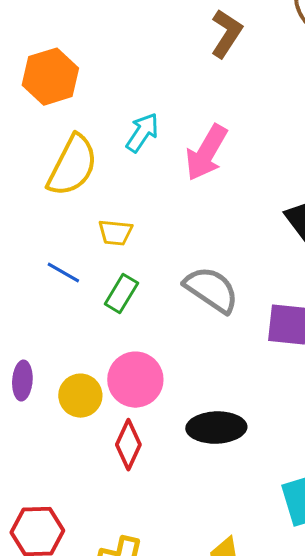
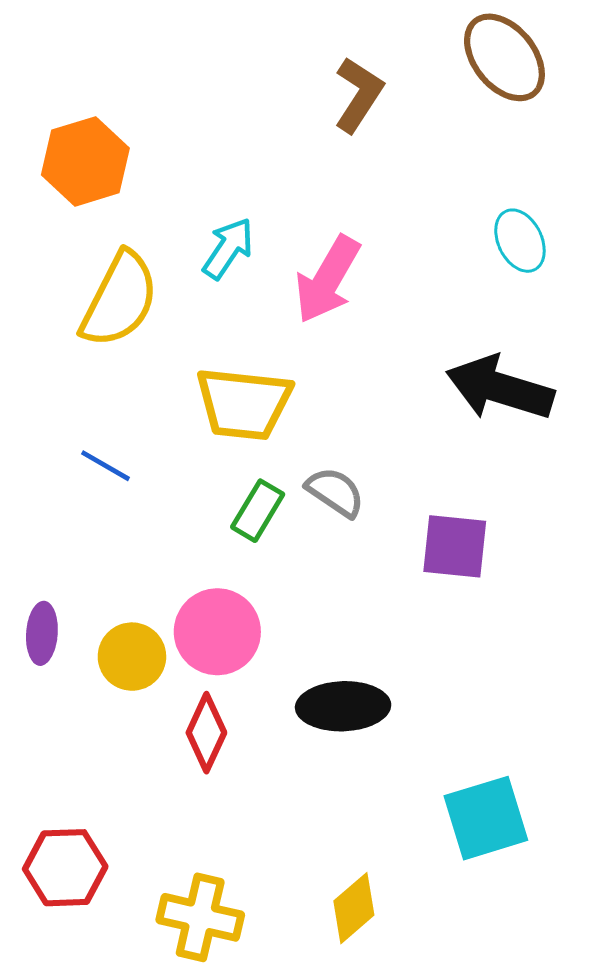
yellow trapezoid: (115, 233) -> (244, 404), moved, size x1.8
gray semicircle: (211, 290) -> (335, 492), size x0.7
green rectangle: (121, 294) -> (258, 511), moved

